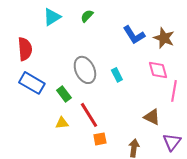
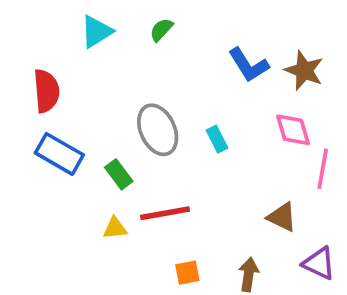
red line: (89, 115) -> (165, 213), turned -68
orange square: (100, 139) -> (187, 273), moved
purple triangle: (172, 142) -> (319, 263), turned -42

